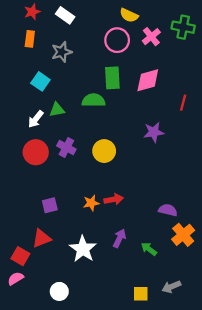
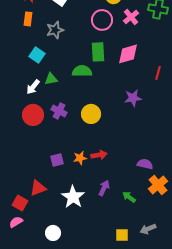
purple square: (50, 205) -> (57, 160), moved

